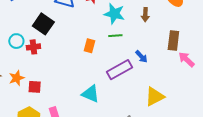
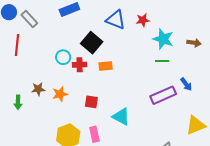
brown arrow: (145, 15) -> (194, 43), turned -88
orange rectangle: (89, 46) -> (106, 66), moved, turned 64
red square: (35, 87) -> (91, 102), moved
cyan triangle: (91, 94) -> (121, 117), moved

